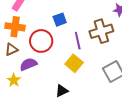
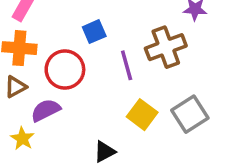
yellow square: (74, 63) -> (142, 115), moved

